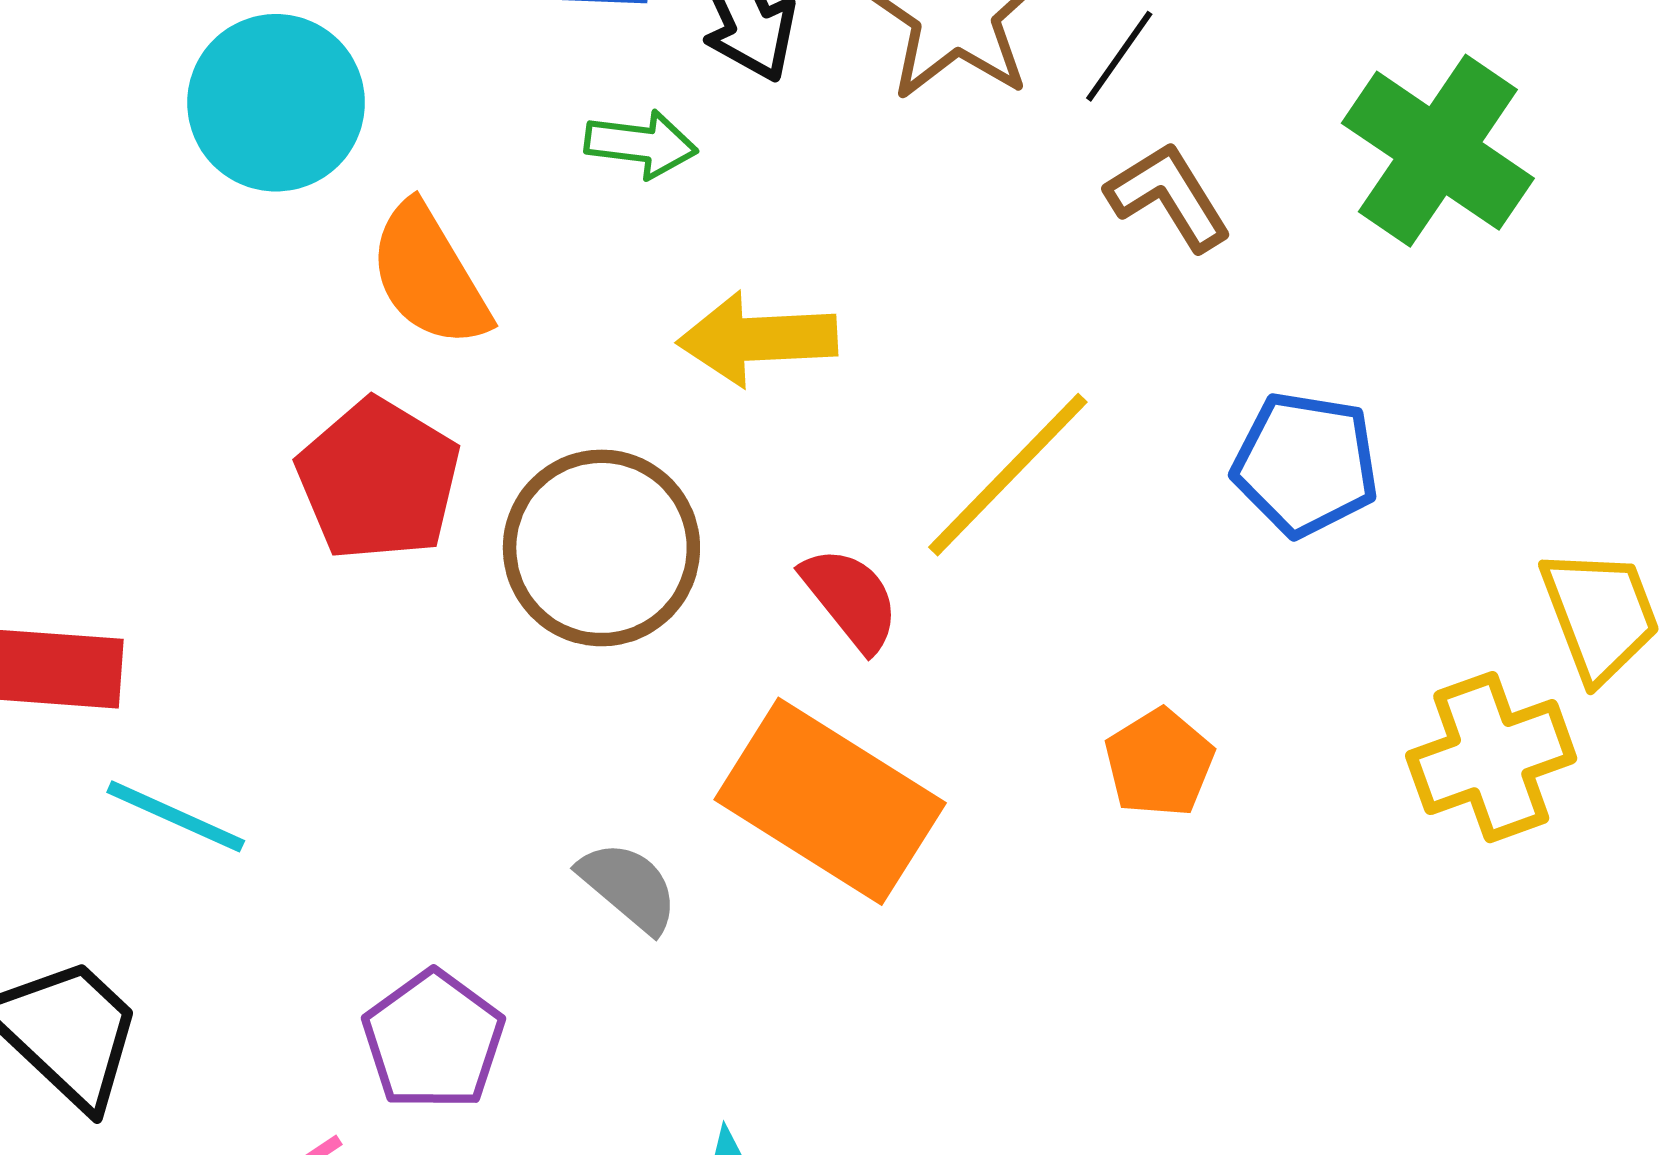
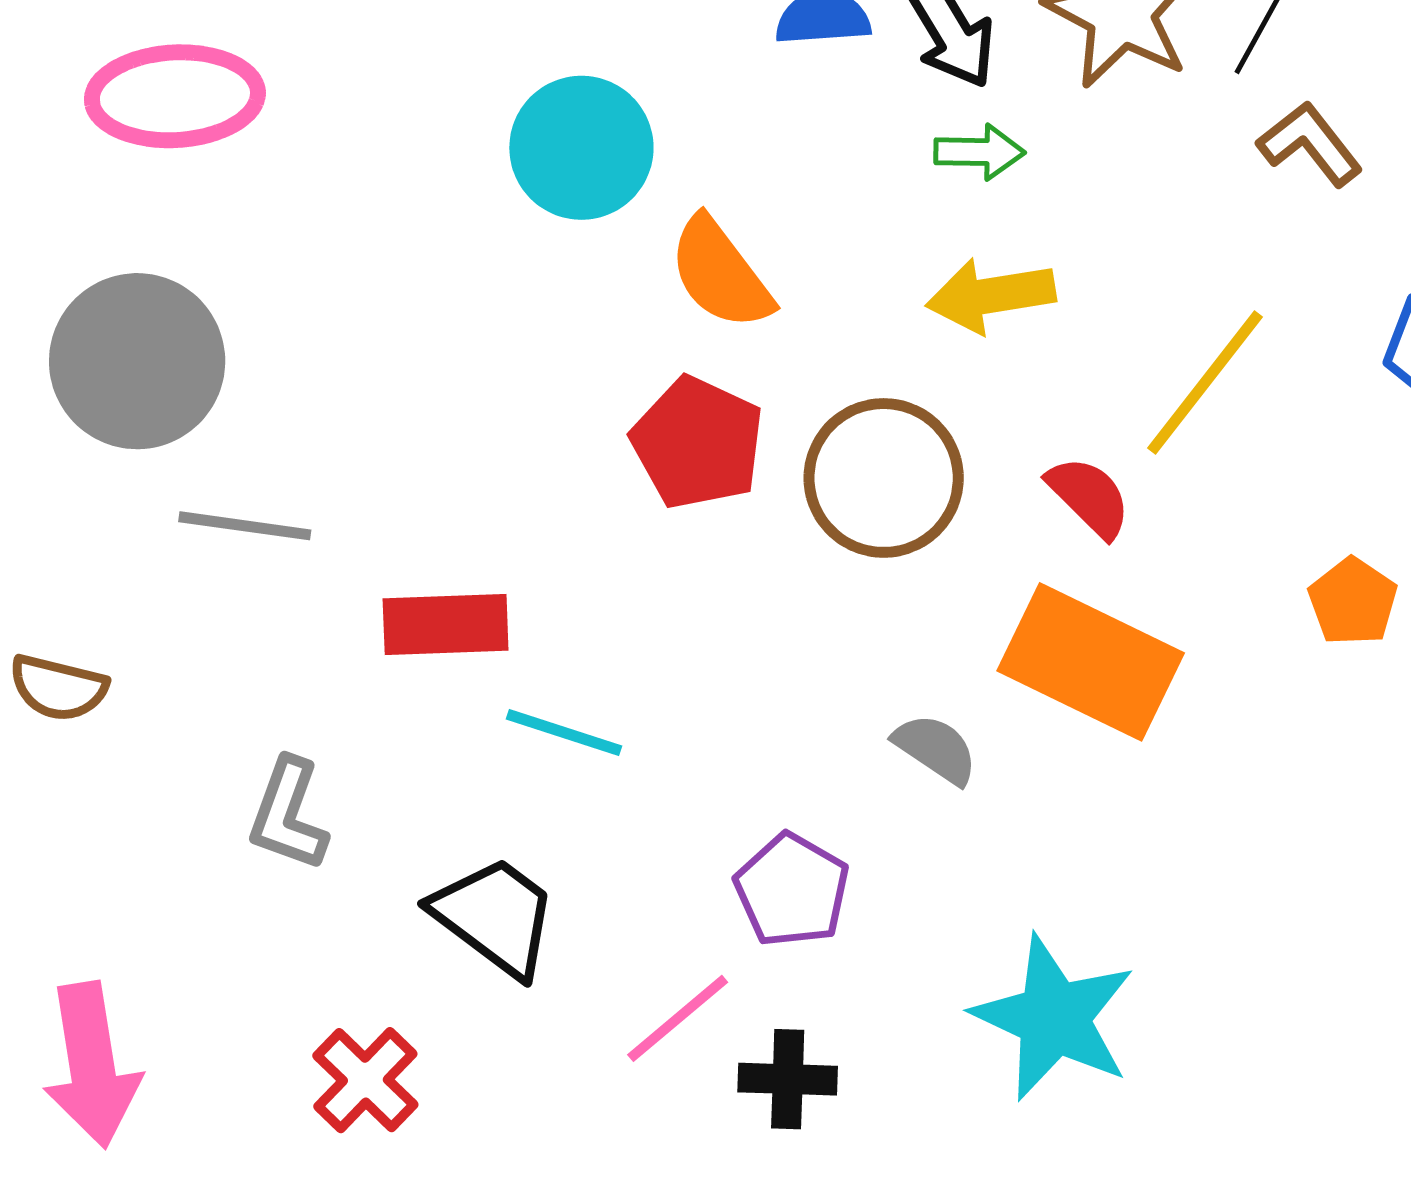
green arrow: (641, 144) -> (980, 152), moved

